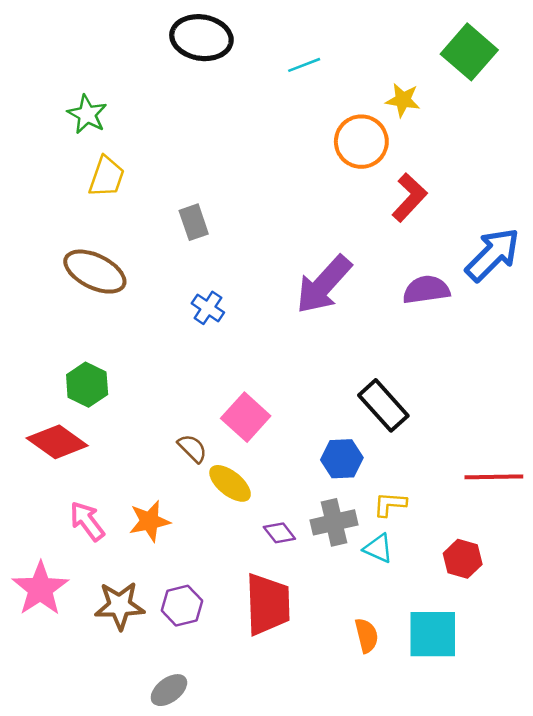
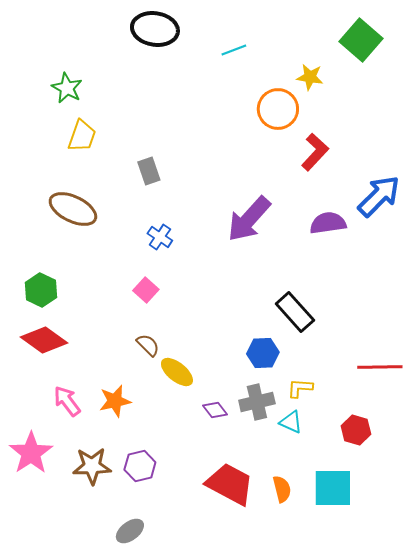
green hexagon: (87, 385) -> (41, 290), moved
pink square: (246, 417) -> (146, 290), moved, size x0.7
red trapezoid: (268, 604) -> (230, 484), moved, turned -60

